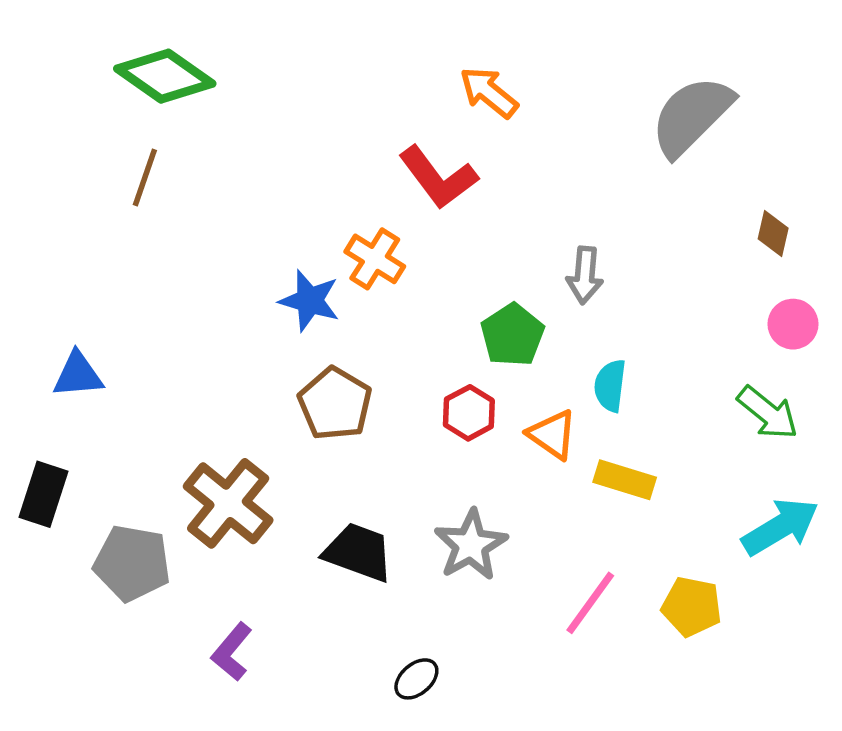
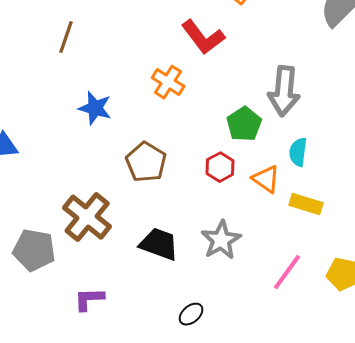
brown line: (145, 177) -> (66, 37), moved
gray arrow: (585, 275) -> (284, 91), size x1.6
blue star: (310, 301) -> (95, 108), moved
purple L-shape: (232, 652) -> (89, 299), turned 48

